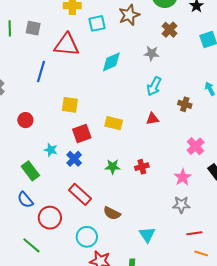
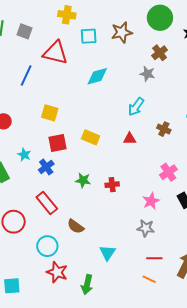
gray star: (152, 53) -> (147, 74), moved
orange line: (201, 253) -> (149, 279), moved

